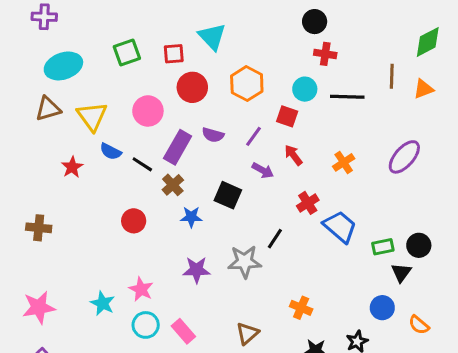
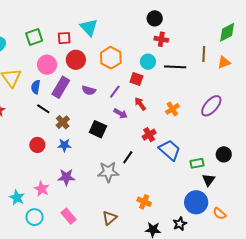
pink circle: (148, 111) -> (47, 65), moved
purple rectangle: (178, 147) -> (61, 87), moved
blue semicircle: (111, 152) -> (36, 87), moved, turned 72
blue star: (191, 217) -> (64, 145), moved
black circle: (419, 245) -> (224, 154), moved
purple star: (197, 270) -> (66, 177), moved
blue circle: (382, 308) -> (196, 202), size x1.5
cyan circle: (146, 325) -> (35, 217), moved

